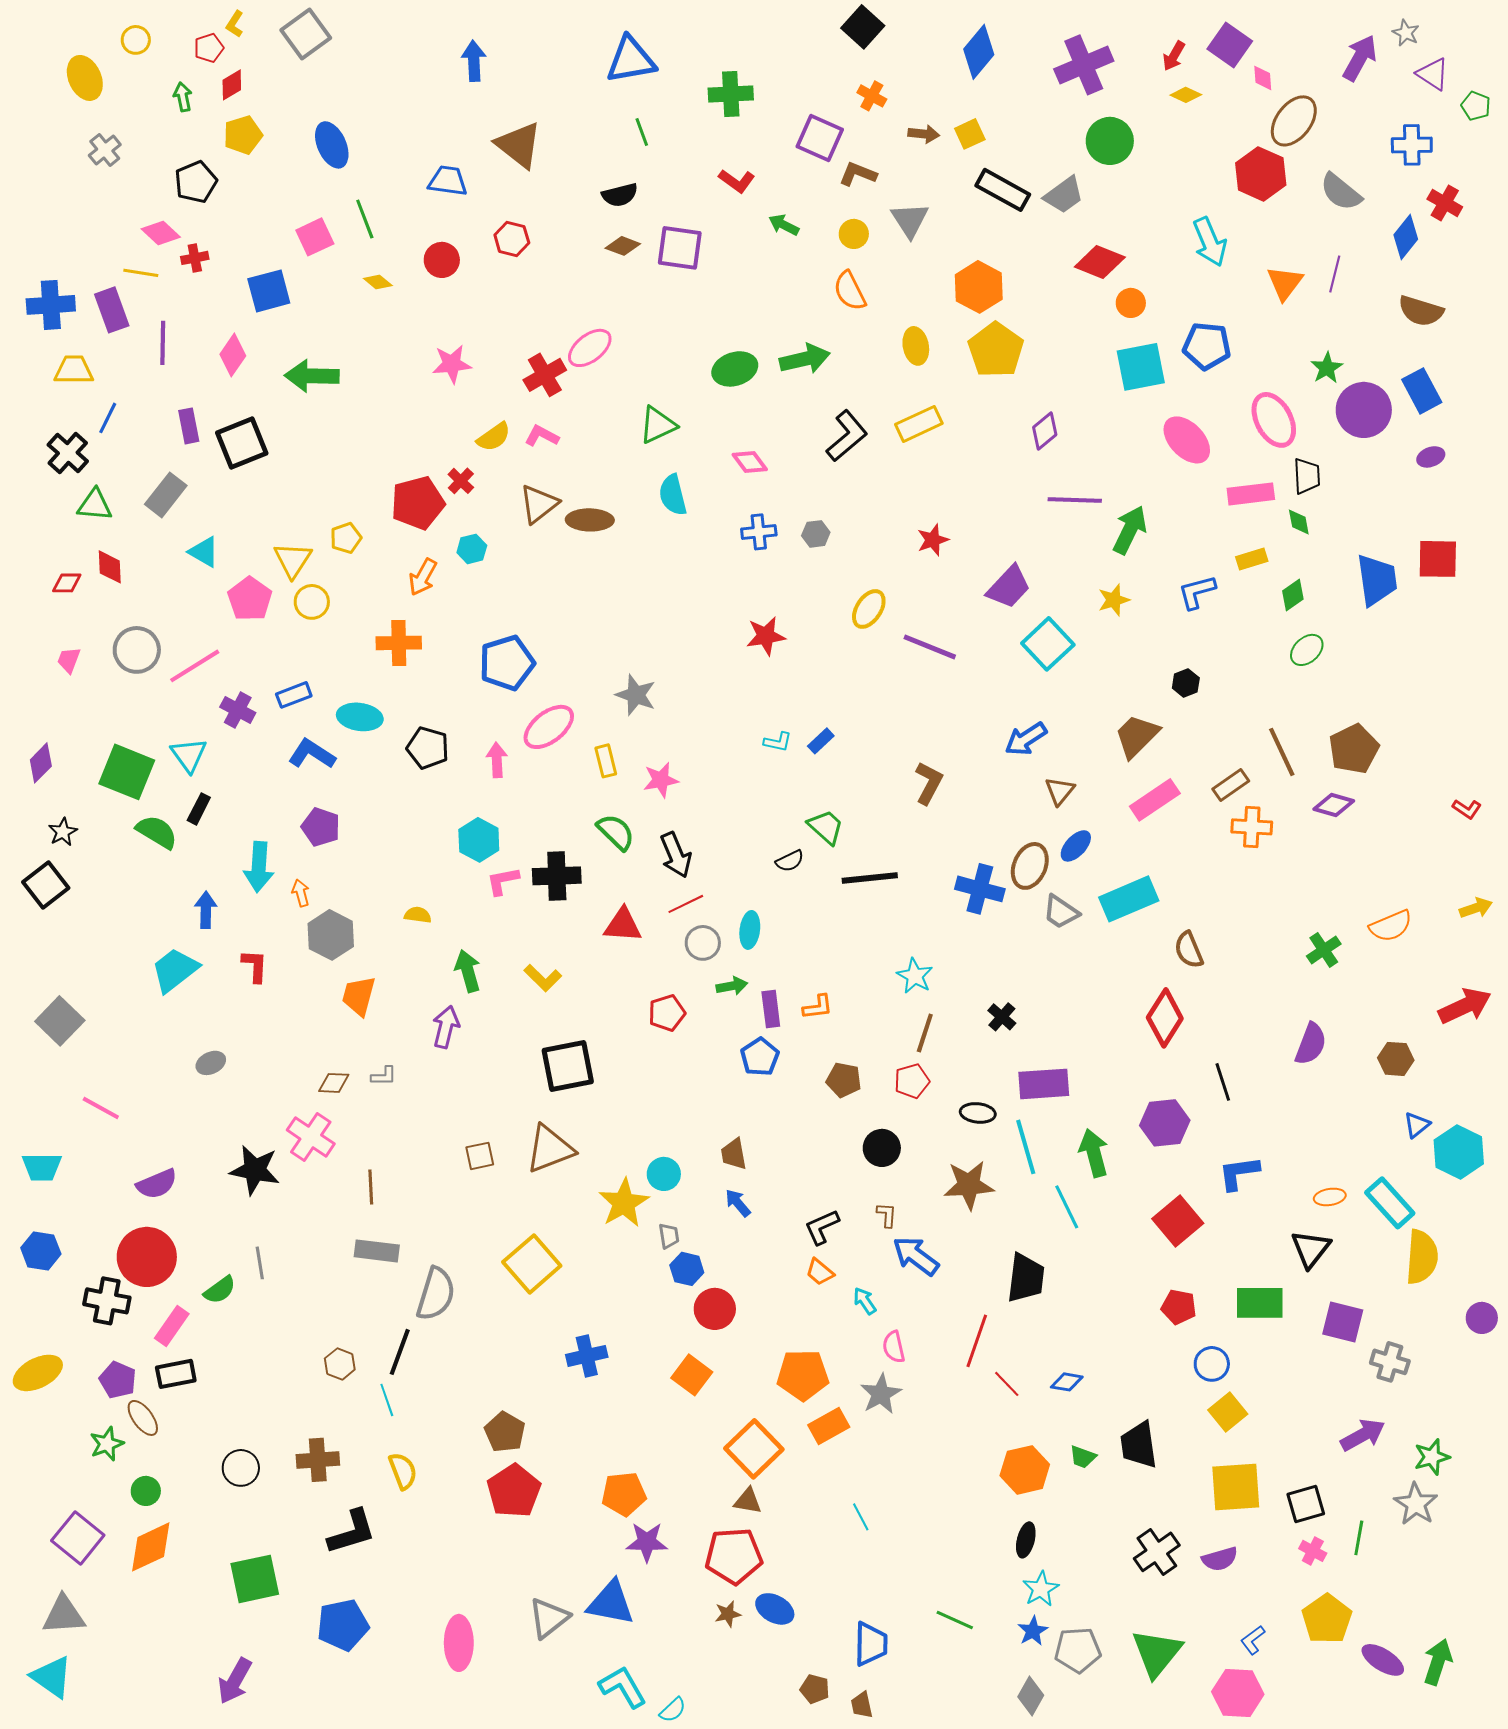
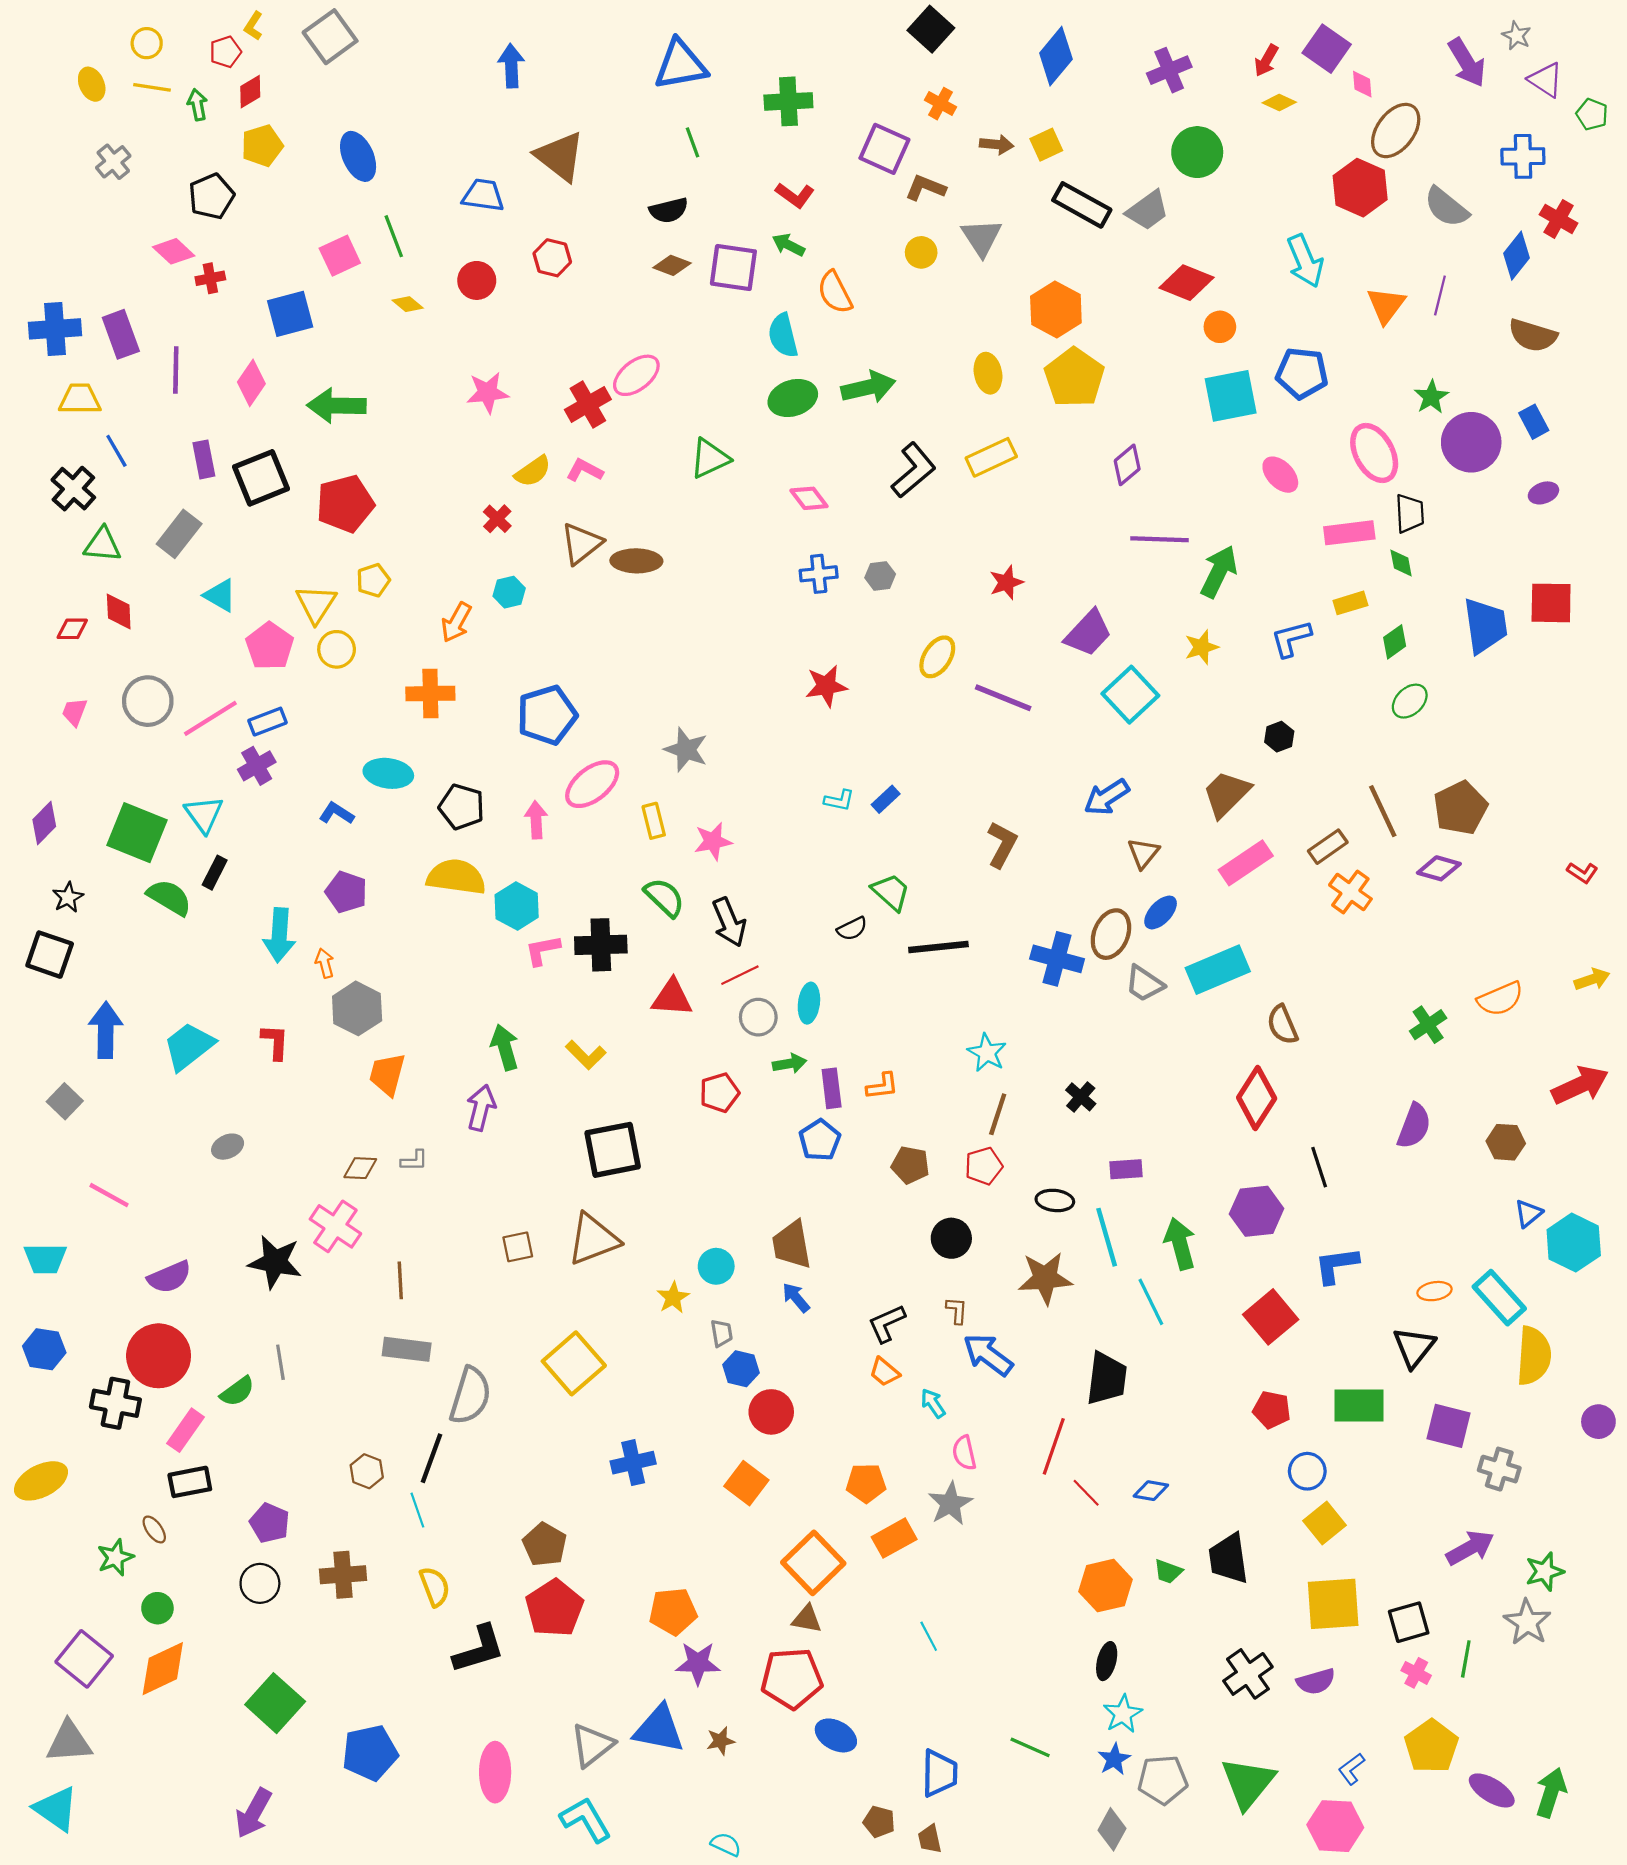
purple arrow: (1360, 58) -> (1467, 63), turned 120
purple cross: (1084, 65) -> (1169, 70), size x0.7
yellow ellipse: (85, 78) -> (92, 84), size x0.7
green arrow: (784, 225) -> (788, 245), moved
yellow line: (141, 273) -> (152, 87), moved
orange semicircle: (850, 291) -> (835, 292), moved
blue rectangle: (1422, 391) -> (1534, 422), size x0.7
blue line: (108, 418) -> (116, 451), turned -56
pink ellipse: (1187, 440) -> (1280, 475), size x0.7
cyan semicircle: (673, 495) -> (783, 335), moved
red pentagon: (418, 503) -> (345, 504), moved
blue rectangle: (294, 695) -> (267, 722), moved
purple cross: (238, 710) -> (257, 766), turned 32
blue L-shape: (312, 754) -> (337, 813), size x0.7
orange cross: (1252, 827) -> (1350, 892), turned 33
black square: (46, 885) -> (50, 955), turned -33
blue arrow: (206, 910) -> (106, 1030), moved, size x1.4
yellow semicircle: (418, 915) -> (456, 877), moved, size x2.0
gray square: (60, 1021) -> (65, 1101), size x0.7
purple rectangle: (1044, 1084) -> (1126, 1169), size x0.6
brown trapezoid: (734, 1154) -> (792, 1245), size x1.4
yellow star: (624, 1203) -> (673, 1298), size x0.6
orange pentagon: (803, 1375) -> (866, 1483), size x0.7
purple pentagon: (118, 1380) -> (270, 1523), moved
brown ellipse: (143, 1418) -> (154, 1529), size x0.7
black L-shape: (352, 1532) -> (479, 1649), moved
green square: (255, 1579) -> (275, 1703), turned -36
brown star: (728, 1614) -> (721, 1741), moved
cyan L-shape: (623, 1687) -> (586, 1820), moved
cyan semicircle: (673, 1710) -> (726, 1844), turned -112

